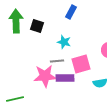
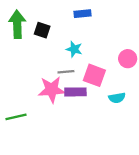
blue rectangle: (71, 12) -> (83, 14), turned 56
pink square: (81, 64) -> (94, 75), turned 36

